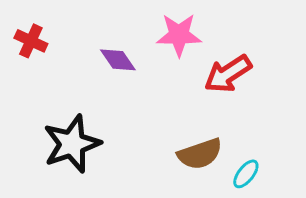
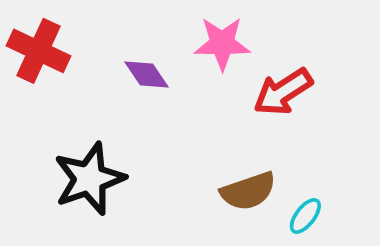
red cross: (31, 41) -> (38, 51), size x1.5

